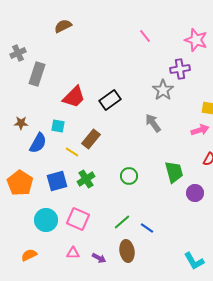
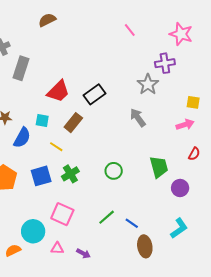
brown rectangle: (91, 139) -> (73, 123), moved
cyan circle: (46, 220) -> (33, 231), moved
brown ellipse: (127, 251) -> (145, 246), moved
cyan L-shape: (194, 261) -> (179, 228), moved, turned -95

